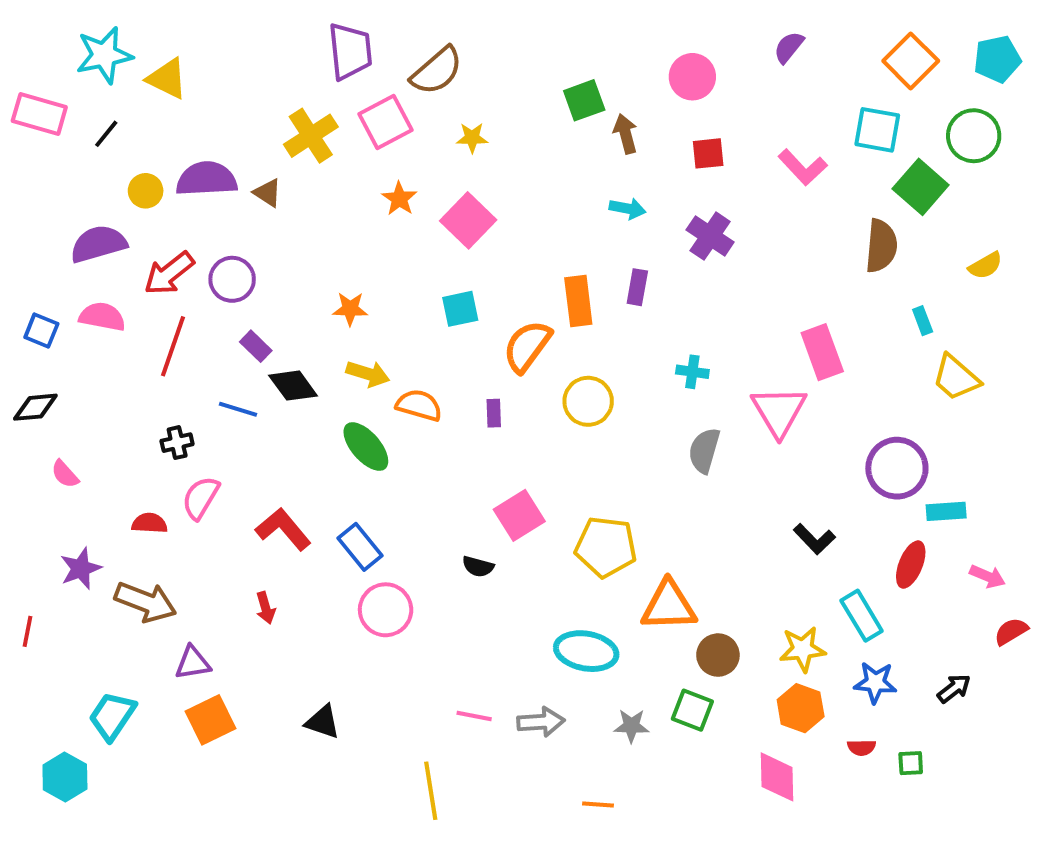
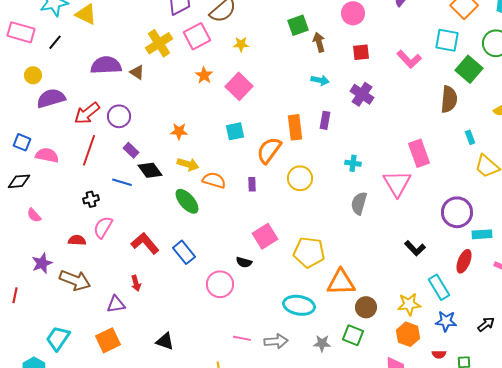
yellow circle: (146, 191) -> (33, 75), moved
pink semicircle: (102, 317) -> (47, 155), moved
pink circle: (386, 610) -> (220, 284), moved
purple triangle: (193, 663) -> (116, 304), moved

